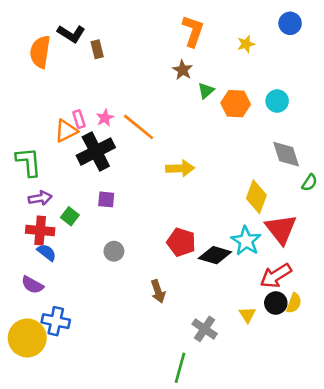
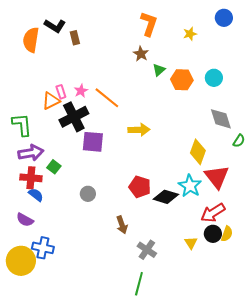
purple arrow: (40, 198) -> (31, 153), size x1.4
purple square: (106, 199) -> (93, 142), moved, size x1.6
gray cross: (205, 329) -> (147, 250), moved

